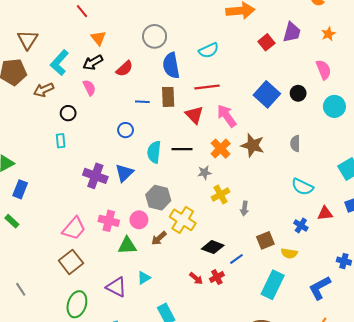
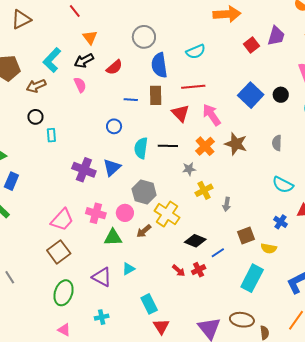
brown triangle: (28, 40) -> (21, 19), moved, turned 30
black circle: (68, 113) -> (35, 117), moved

